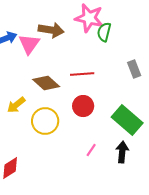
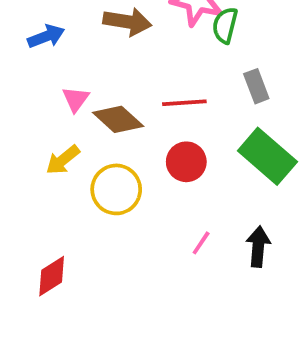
pink triangle: (29, 44) -> (76, 99), moved, size x0.7
gray rectangle: (134, 69) -> (256, 86), moved
green rectangle: (127, 120) -> (267, 156), moved

